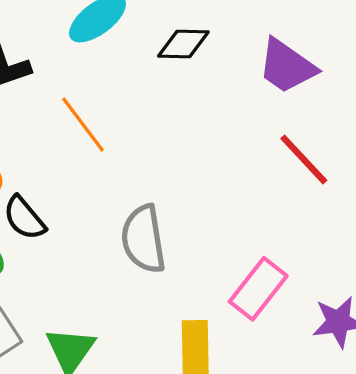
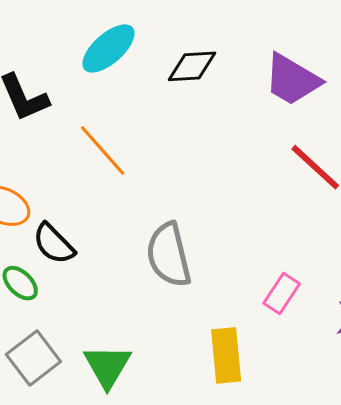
pink rectangle: (258, 289) -> (282, 294), size x0.7

